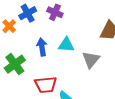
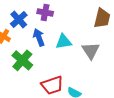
blue arrow: (42, 47) -> (39, 37), moved
green cross: (15, 64) -> (22, 60), moved

